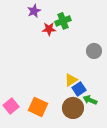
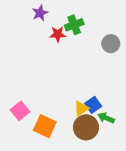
gray circle: (94, 51) -> (111, 44), moved
yellow triangle: (71, 80) -> (81, 108), moved
pink square: (11, 106) -> (20, 111), moved

